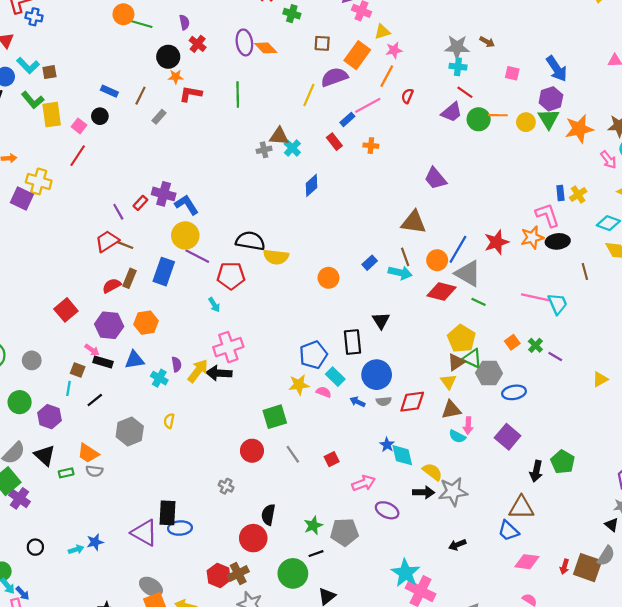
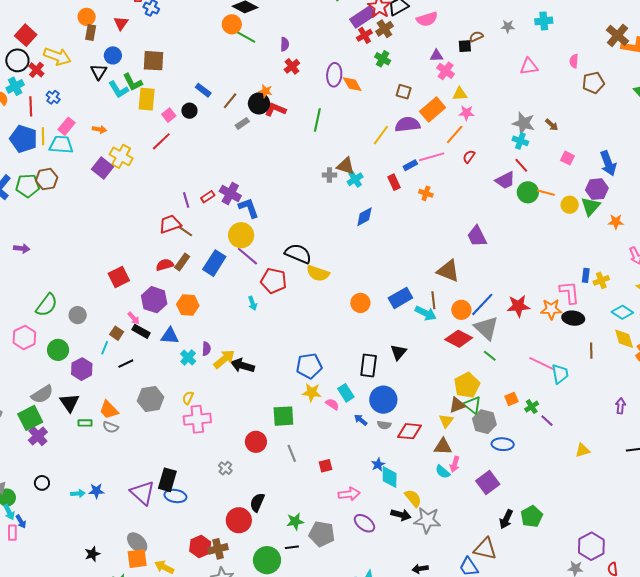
black circle: (168, 57) -> (259, 103), moved
cyan L-shape: (28, 66) -> (119, 89), moved
brown square: (49, 72) -> (154, 61), size x1.6
orange star: (579, 129) -> (616, 222), size x0.6
blue rectangle: (370, 263) -> (400, 298), size x1.6
pink cross: (228, 347) -> (197, 419), moved
blue pentagon: (313, 355) -> (309, 366), moved

